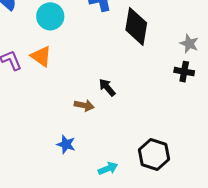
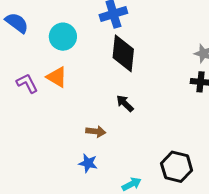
black diamond: (136, 26) -> (123, 53), moved
brown arrow: (84, 105) -> (96, 131), moved

